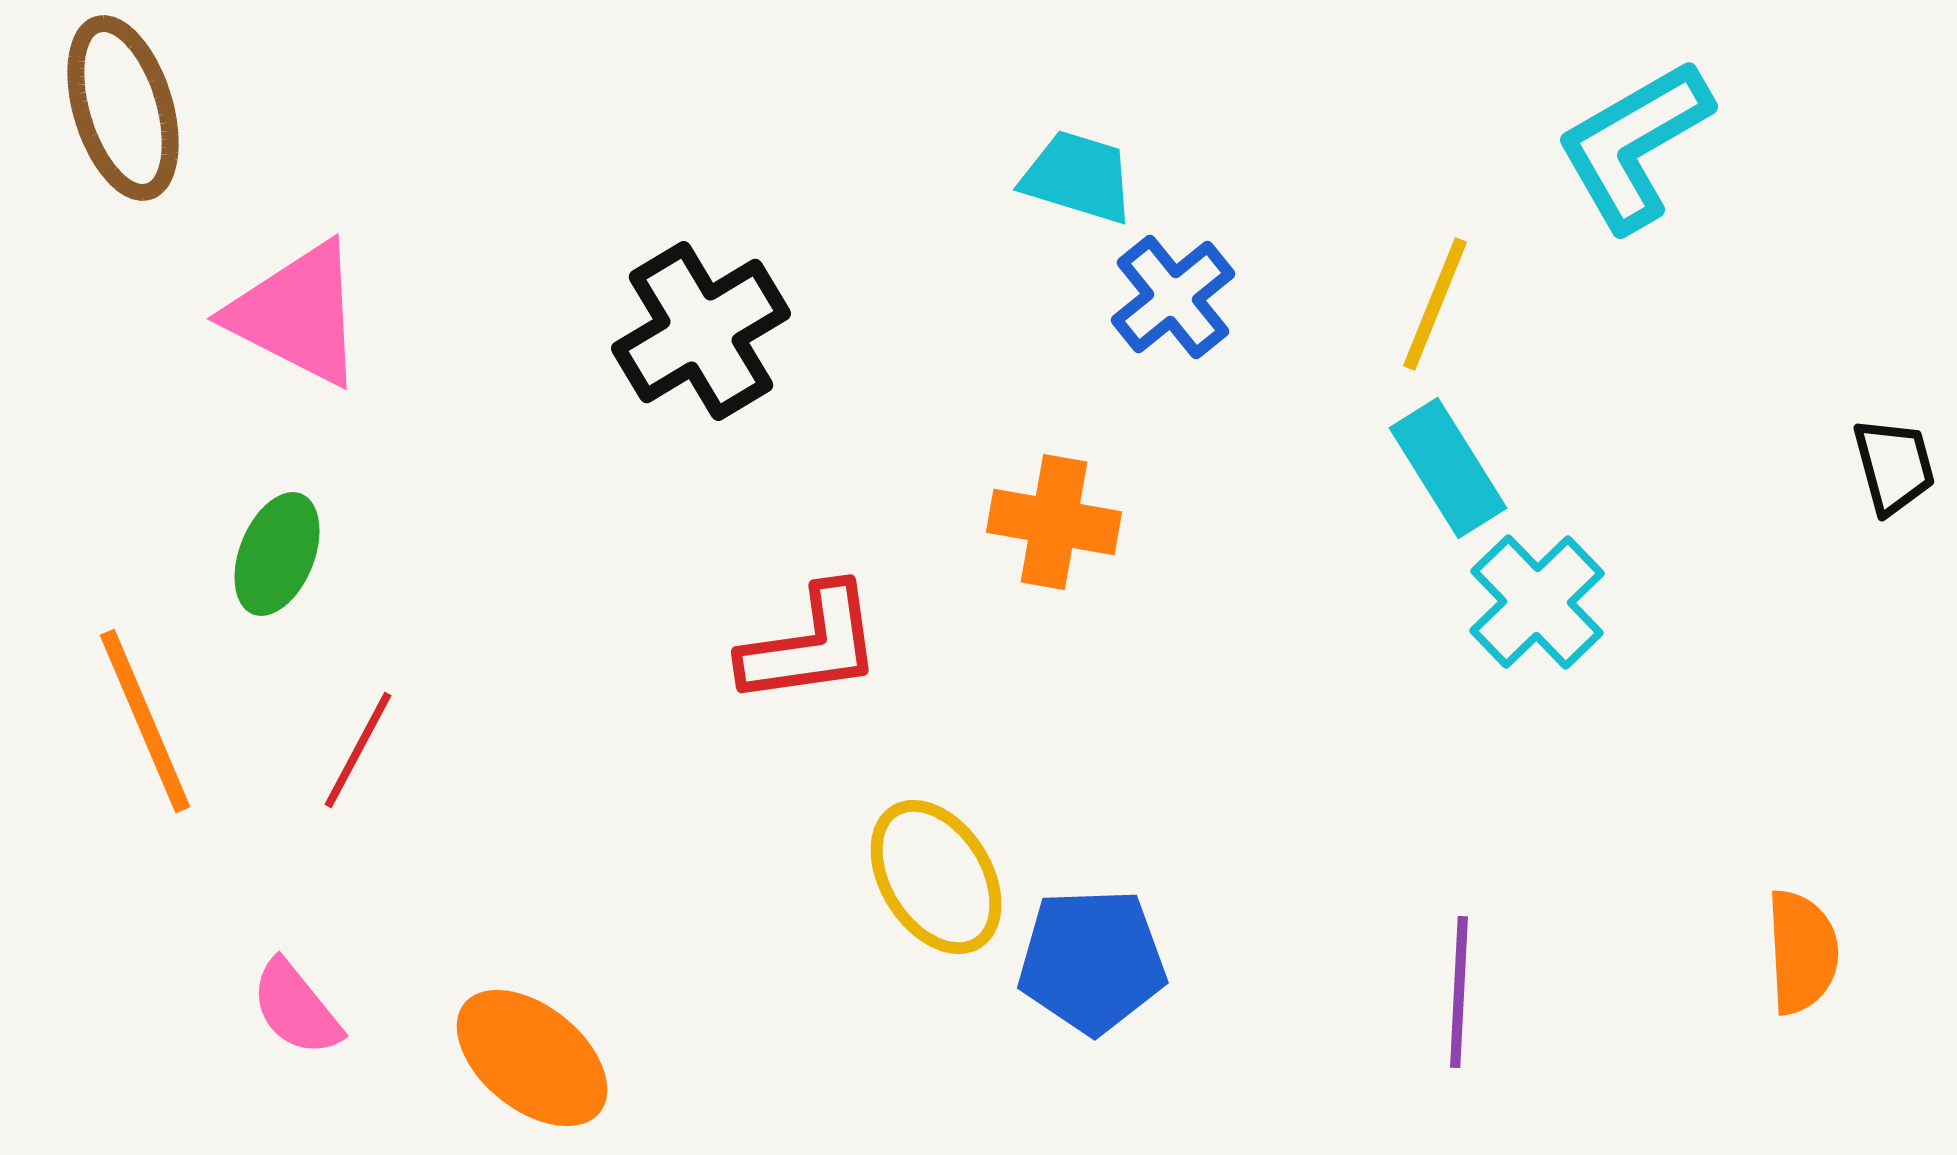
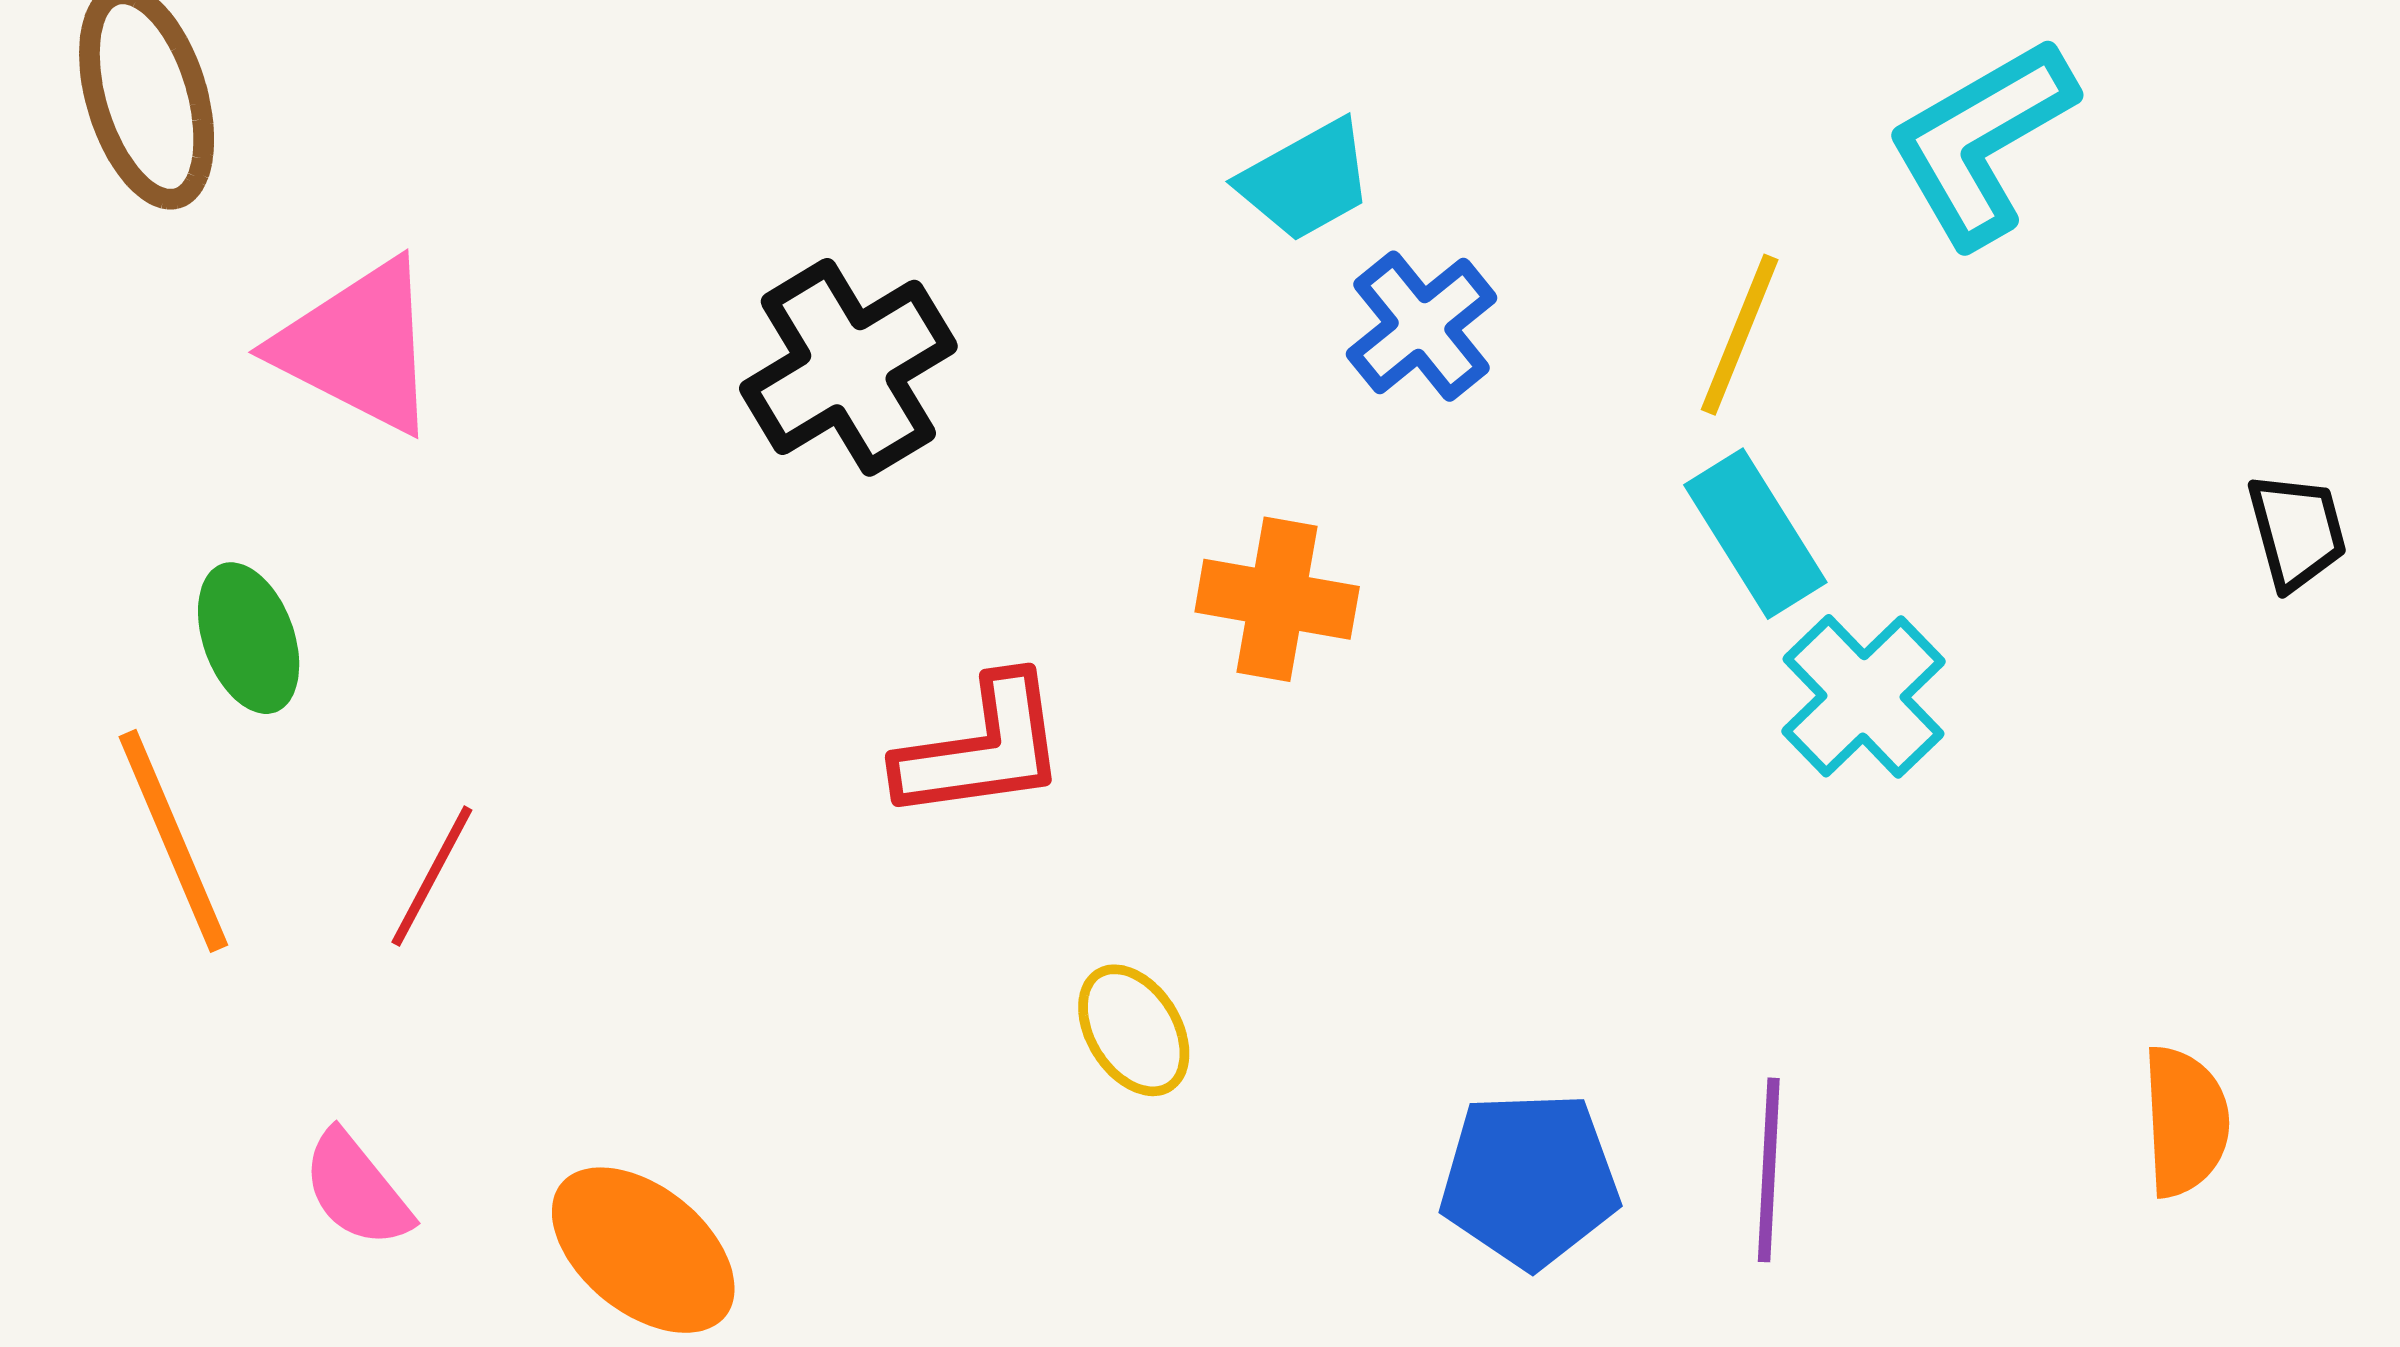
cyan trapezoid: (1078, 177) -> (1306, 180), turned 134
green ellipse: (277, 554) -> (249, 638), moved, turned -42
yellow ellipse: (936, 877) -> (1134, 1030), size x0.7
blue pentagon: (1092, 961) -> (1530, 1180), moved

